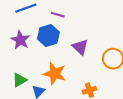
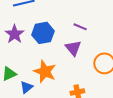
purple line: (58, 15) -> (80, 27), moved

